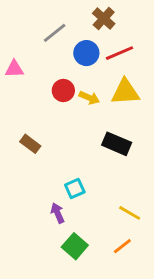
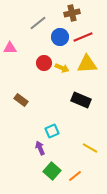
brown cross: (104, 18) -> (72, 13), turned 35
orange line: (122, 246) -> (75, 176), moved

